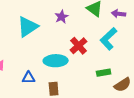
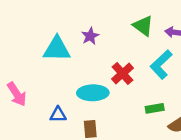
purple star: (62, 17) -> (90, 36), moved
cyan triangle: (28, 27) -> (57, 49), turned 35

